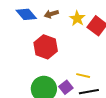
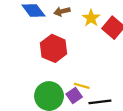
yellow line: (83, 76) -> (82, 86), moved

